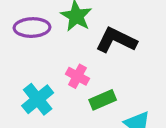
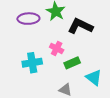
cyan cross: (38, 99) -> (32, 63), turned 30

